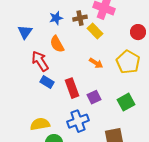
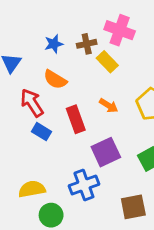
orange semicircle: (57, 44) -> (55, 79), turned -30
red rectangle: (72, 88) -> (76, 119), moved
purple square: (94, 97) -> (106, 152), size x1.5

